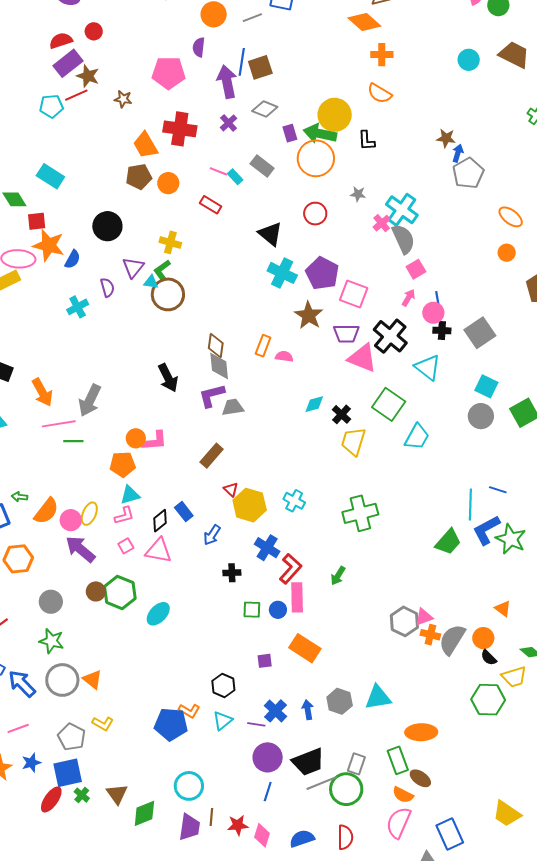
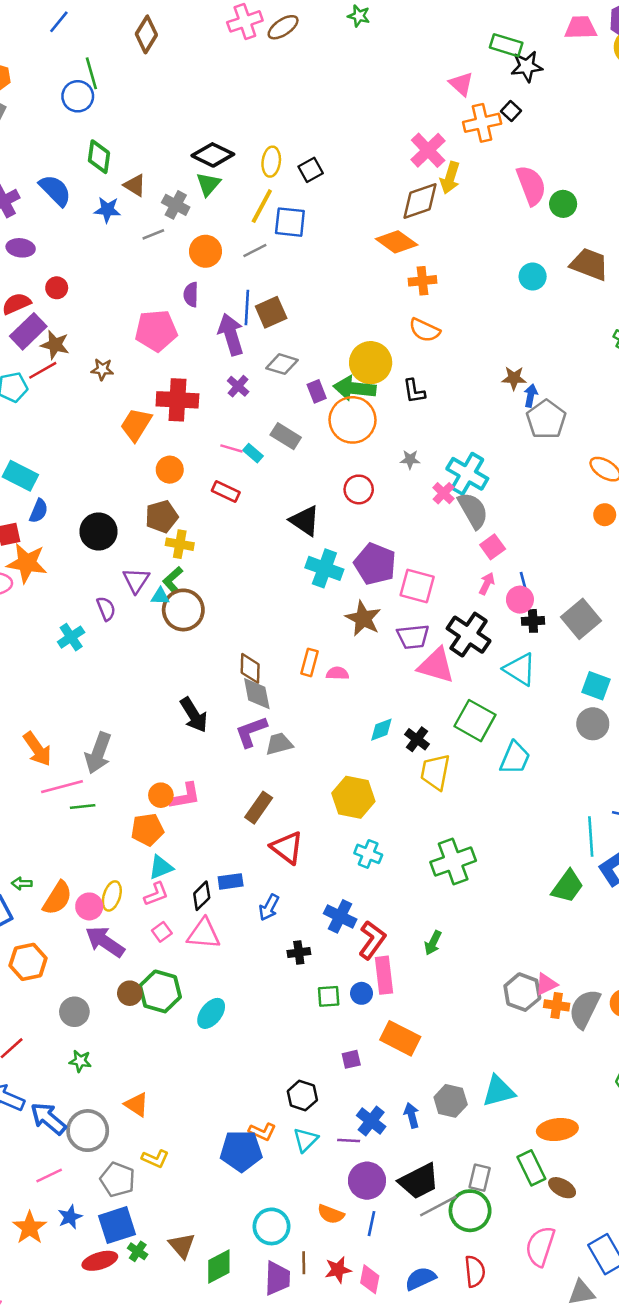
orange trapezoid: (145, 145) -> (136, 425), turned 68
brown pentagon: (139, 177) -> (162, 517), moved
blue semicircle: (73, 259) -> (39, 511), moved
red triangle: (231, 489) -> (287, 848), size x1.8
yellow hexagon: (250, 505) -> (353, 797), moved
blue rectangle: (184, 512) -> (231, 881), turned -54
green star: (52, 641) -> (80, 1061), size x0.7
gray circle: (62, 680) -> (88, 1131), moved
orange semicircle: (403, 795) -> (331, 1214), moved
red ellipse: (51, 799) -> (100, 1261), turned 44

